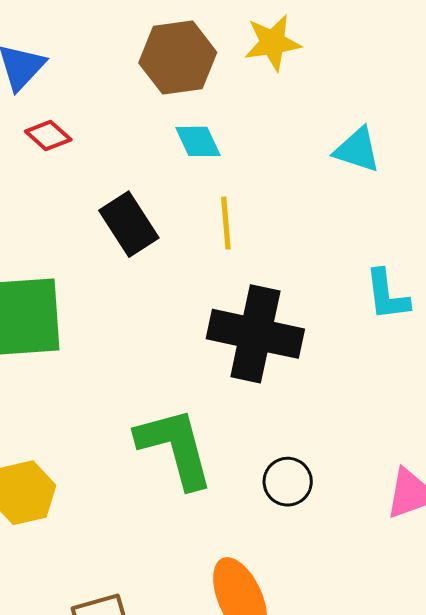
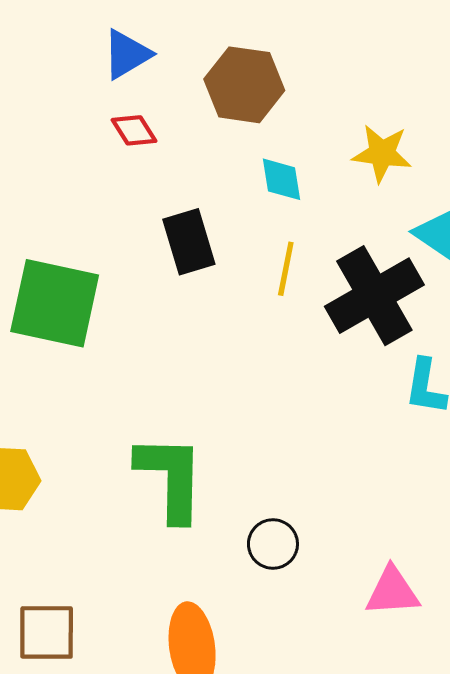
yellow star: (273, 43) -> (382, 153), moved
brown hexagon: (178, 58) -> (244, 85), moved
black cross: (255, 334) -> (374, 296), moved, turned 32

